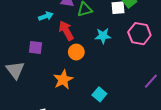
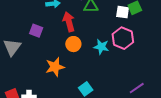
pink hexagon: (139, 34) -> (123, 38), moved
cyan star: (103, 36) -> (101, 47), moved

